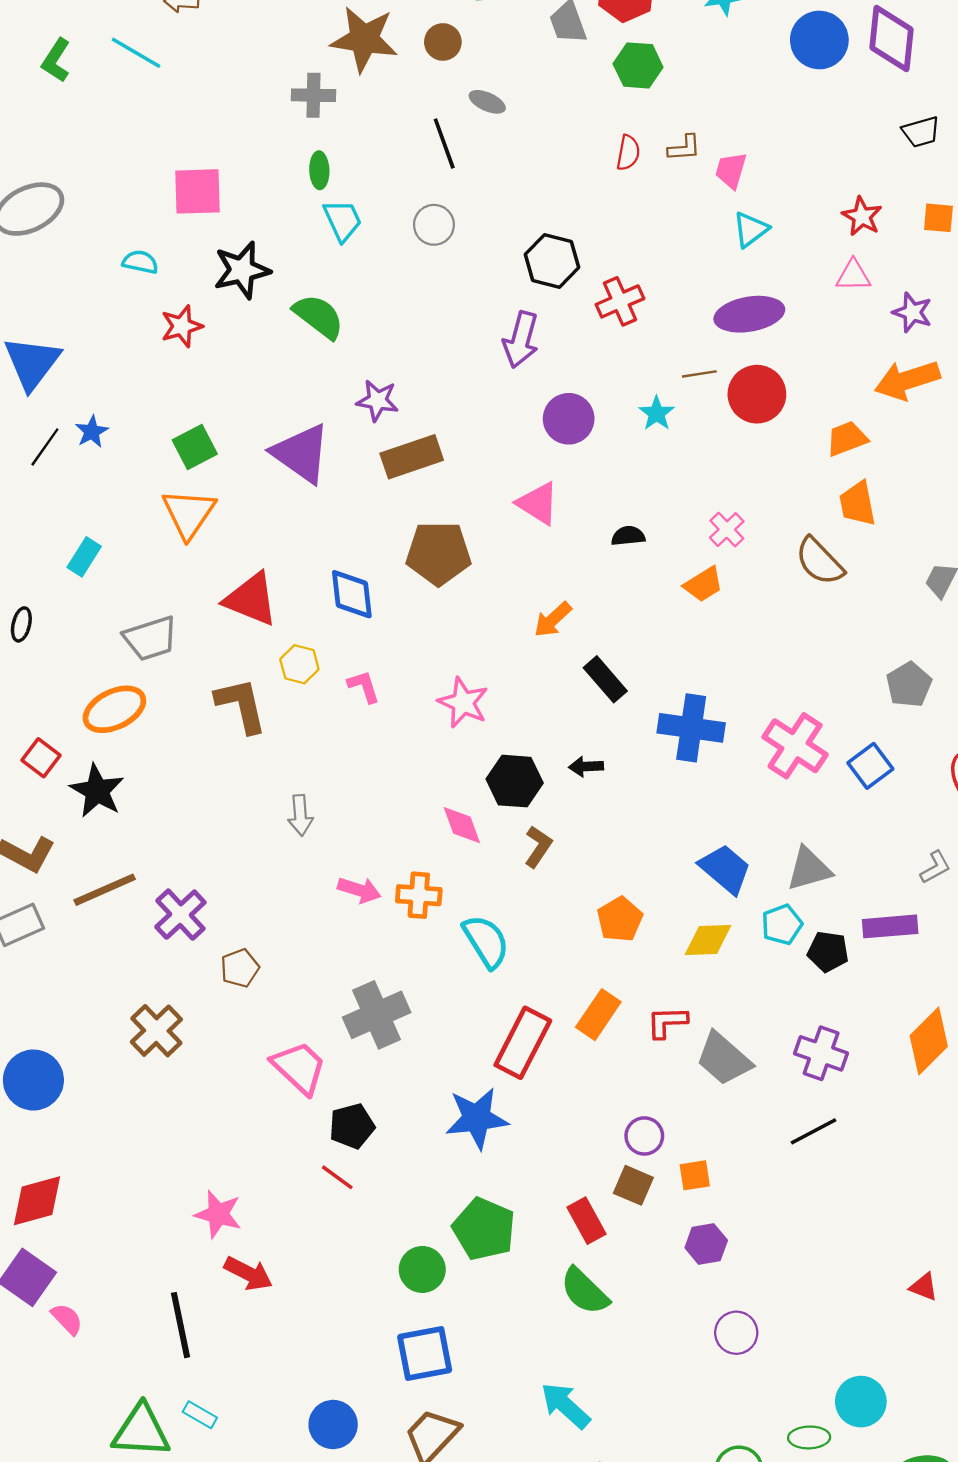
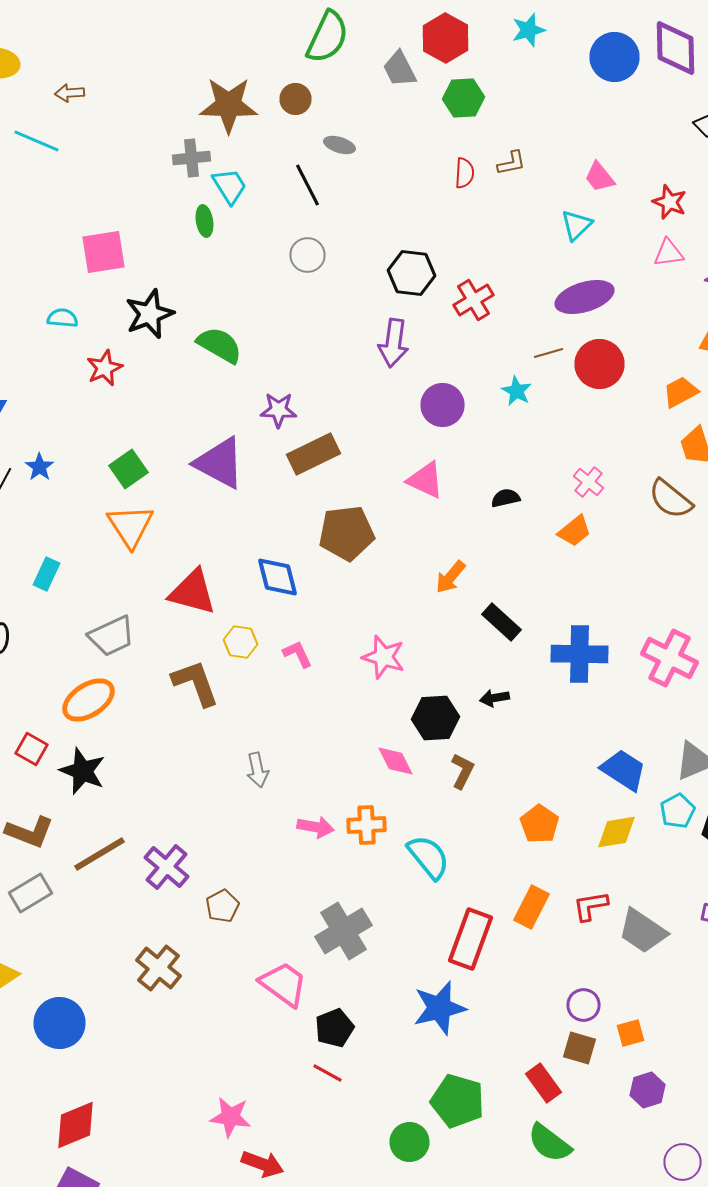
pink trapezoid: (731, 170) -> (600, 177), moved, turned -48
cyan trapezoid: (342, 220) -> (230, 186), moved

